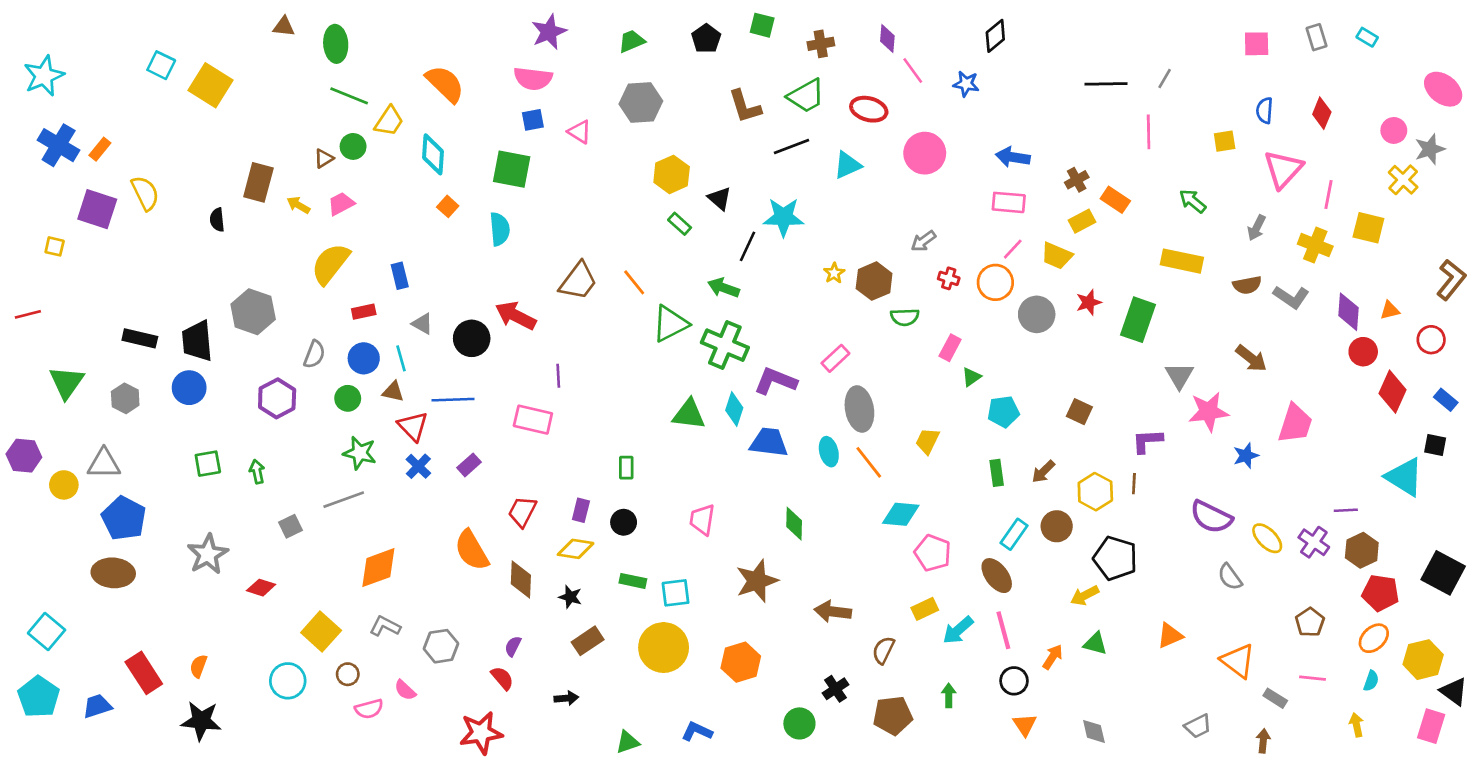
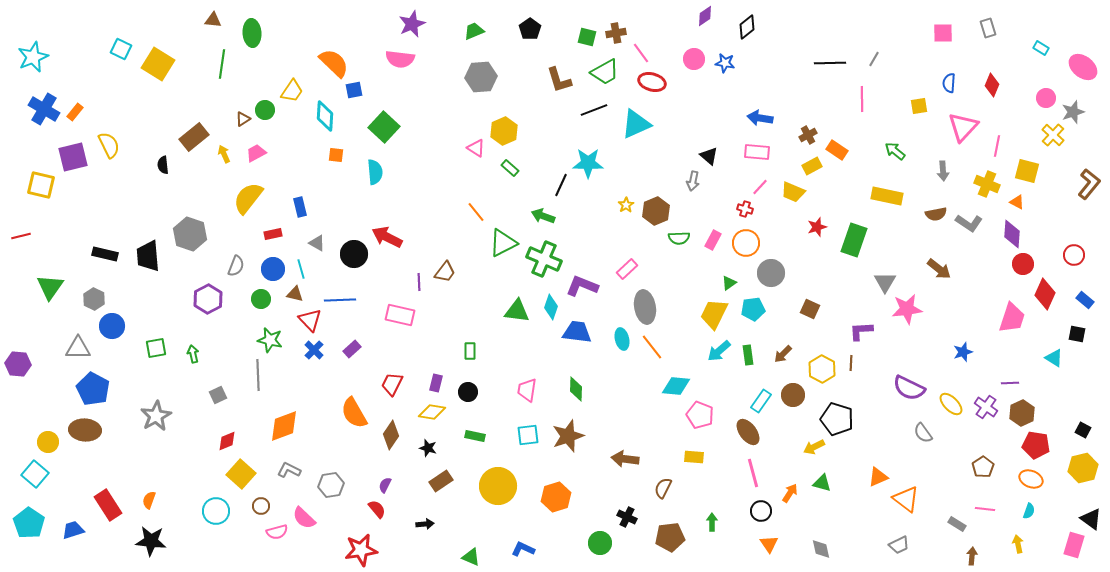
green square: (762, 25) -> (587, 37), moved
cyan rectangle: (1367, 37) -> (1041, 48), moved
purple diamond: (887, 39) -> (705, 16), moved, turned 50
pink line: (913, 71) -> (641, 53), moved
green line: (349, 96) -> (222, 64), moved, turned 76
blue square: (533, 120) -> (354, 90), moved
pink triangle: (580, 132) -> (476, 148), moved
pink circle: (925, 153) -> (694, 59), moved, size x0.7
cyan triangle: (847, 165) -> (636, 124), size x1.4
green square: (512, 169) -> (384, 127), turned 32
brown rectangle: (258, 182) -> (194, 137), turned 36
black triangle: (720, 198) -> (709, 156), moved
yellow arrow: (298, 205) -> (224, 154), turned 36
orange square: (448, 206) -> (336, 155), turned -35
purple square: (97, 209) -> (73, 157), turned -32
gray arrow: (1257, 228) -> (943, 171), turned -30
gray arrow: (923, 241) -> (693, 181), turned -42
yellow square: (55, 246) -> (41, 185), size x1.8
red cross: (949, 278) -> (745, 209), moved
brown L-shape: (1451, 280) -> (1089, 184), moved
brown trapezoid: (578, 281) -> (445, 272), moved, size x0.7
orange circle: (995, 282) -> (746, 243), moved
orange triangle: (1390, 310) -> (1017, 202), moved, turned 42
gray circle: (1037, 314) -> (771, 273), moved
pink rectangle: (950, 348) -> (713, 240), moved
blue circle: (189, 388) -> (112, 326), moved
pink trapezoid: (1295, 424) -> (1012, 318), moved
yellow trapezoid: (927, 441) -> (714, 314), moved, size x1.5
purple hexagon: (24, 456) -> (18, 364), moved
blue star: (1246, 456) -> (963, 352), moved
cyan triangle: (1404, 477) -> (1054, 358), size x0.6
yellow circle: (64, 485) -> (48, 442), moved
gray line: (344, 500) -> (258, 375), turned -72
green diamond: (794, 524) -> (576, 389), moved
black square: (1443, 573) -> (1083, 430), size x0.5
brown diamond: (521, 580) -> (391, 435), turned 32
red diamond: (261, 588) -> (227, 441), moved, turned -40
cyan square: (676, 593) -> (528, 435), moved
yellow rectangle: (925, 609) -> (694, 457), turned 30
cyan arrow: (958, 630) -> (719, 351), moved
orange ellipse: (1374, 638) -> (1031, 479), turned 65
yellow hexagon: (1423, 660) -> (1083, 468), moved
orange triangle: (1238, 661) -> (906, 499), moved
black cross: (835, 689) -> (627, 517), turned -30
pink semicircle: (405, 690) -> (304, 518), size x1.4
brown arrow: (1263, 741) -> (972, 556), moved
green triangle: (628, 742) -> (471, 557), turned 42

